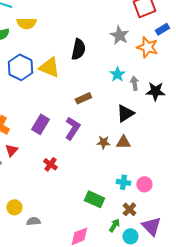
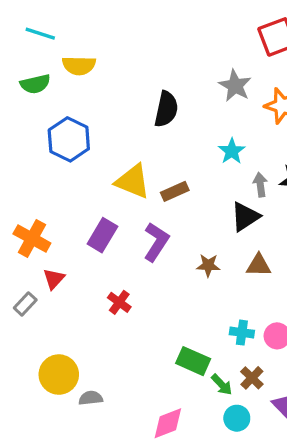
yellow triangle: (49, 67) -> (133, 181), moved
gray arrow: (134, 83) -> (260, 185), moved
brown triangle: (123, 142) -> (259, 265), moved
yellow circle: (14, 207) -> (59, 375), size x1.5
green arrow: (114, 225) -> (222, 385), moved, turned 104
cyan circle: (130, 236) -> (237, 418), moved

